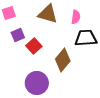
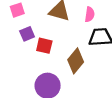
red square: (34, 46) -> (44, 46), turned -35

